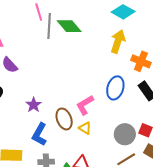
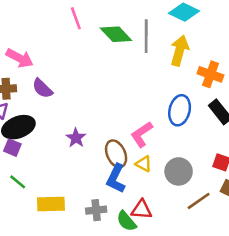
gray line: (49, 26) -> (146, 36), moved
blue L-shape: (39, 134) -> (116, 178), moved
gray circle: (125, 134) -> (179, 171), moved

